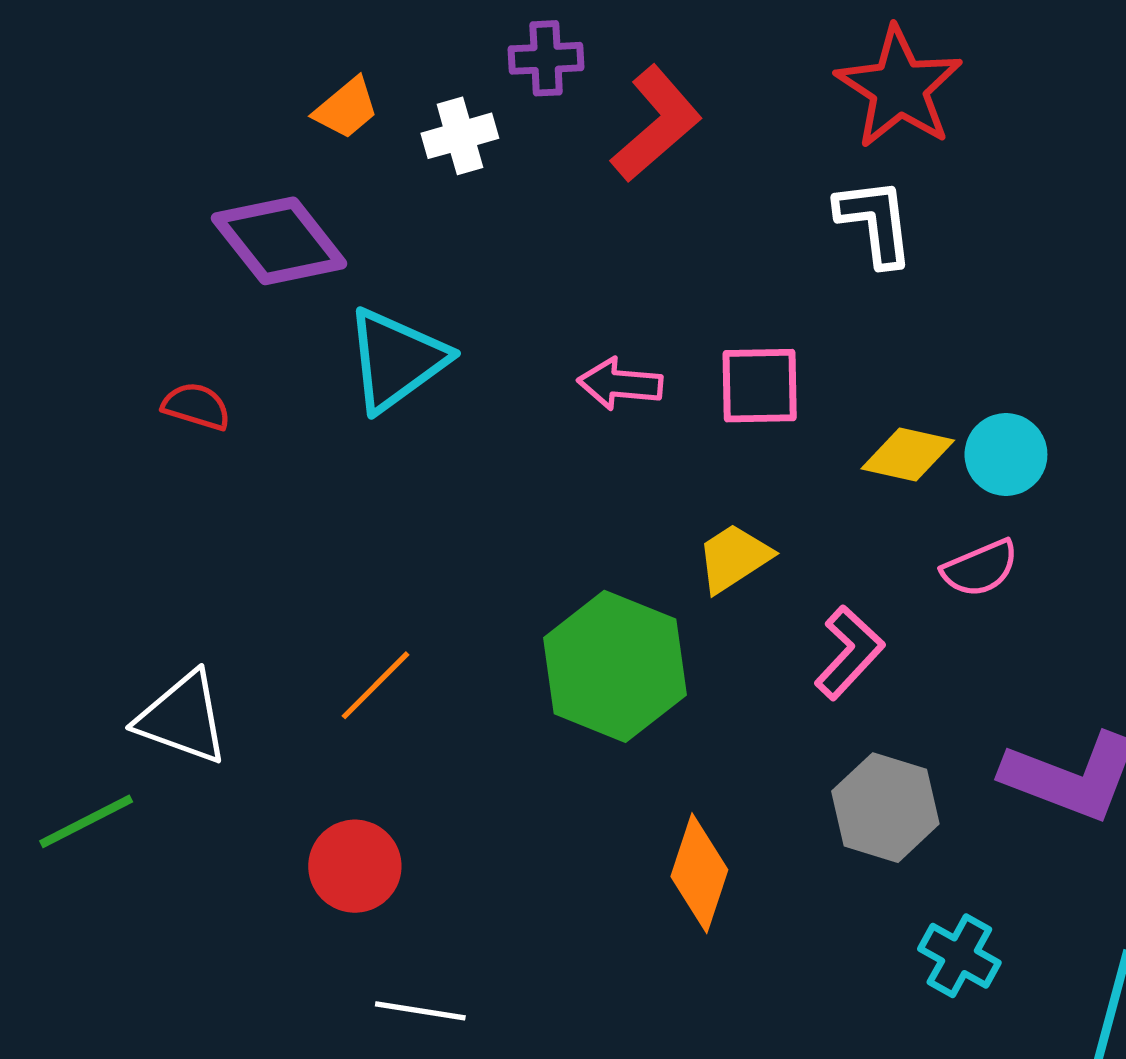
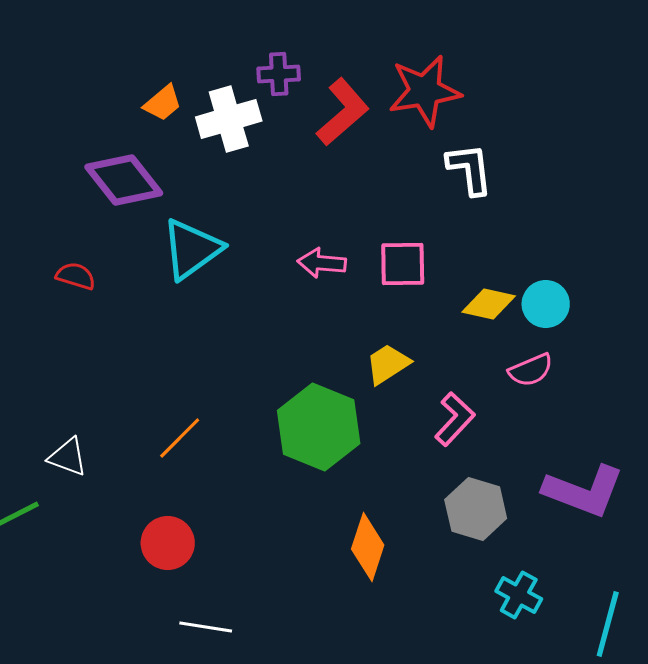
red star: (899, 88) -> (425, 91), moved, turned 30
white cross: (460, 136) -> (229, 119), size x1.5
white triangle: (183, 718) -> (68, 457), size x0.7

